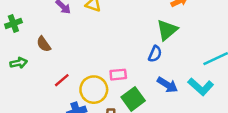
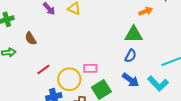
green triangle: (167, 30) -> (134, 34), turned 36
blue semicircle: (155, 54) -> (130, 56), moved

